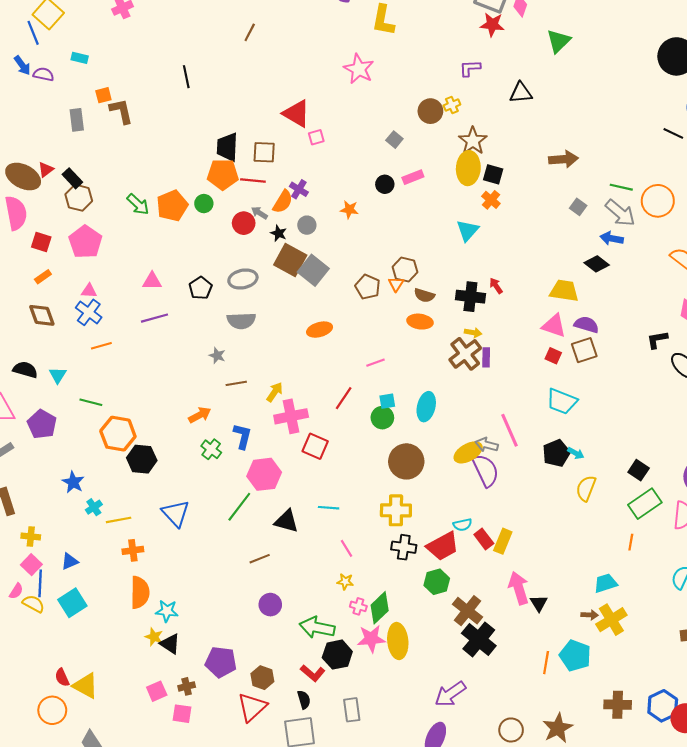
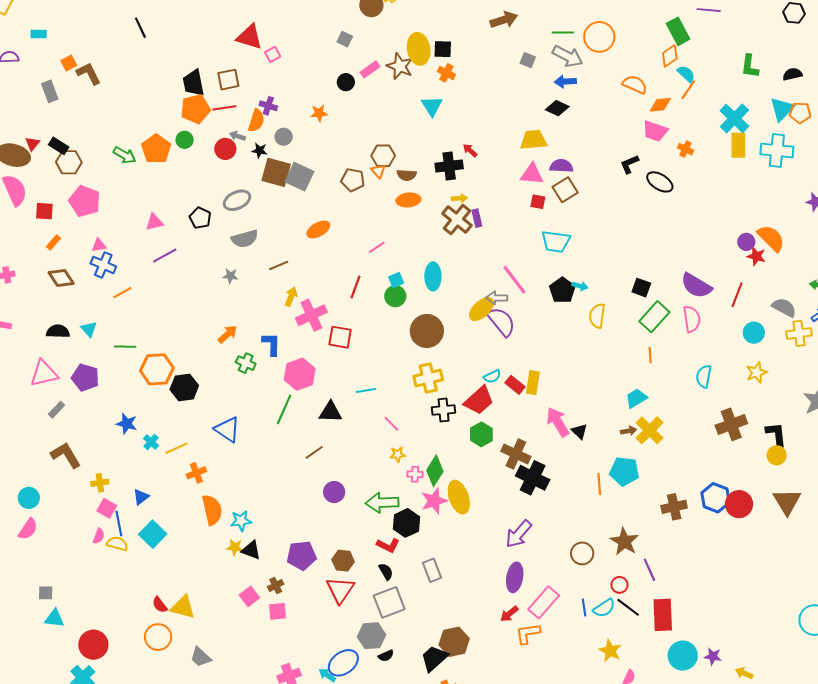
brown star: (473, 141) -> (400, 66), moved
brown line: (236, 383) -> (279, 265), moved

